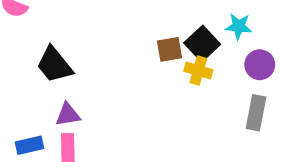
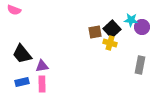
black trapezoid: (54, 65) -> (22, 54), moved
purple circle: (260, 65) -> (142, 27), moved

